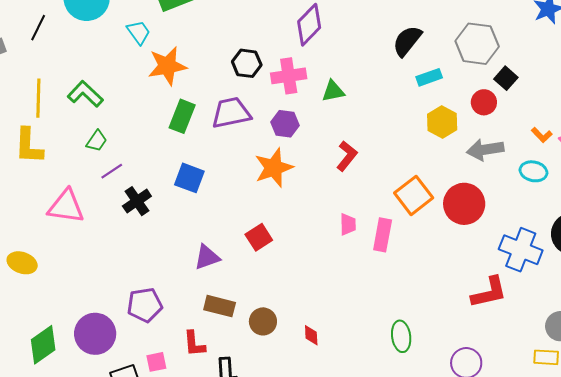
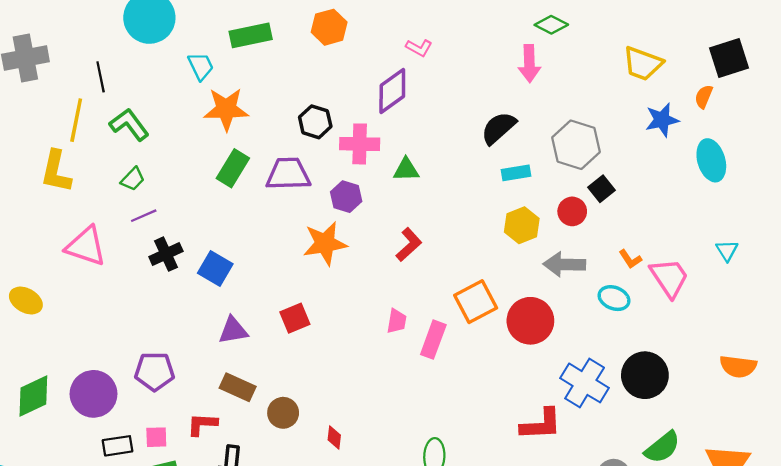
black line: (38, 28) -> (101, 77), moved, turned -48
blue square: (189, 178) -> (215, 268), moved
red L-shape: (194, 344) -> (202, 424), turned 88

